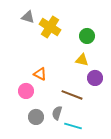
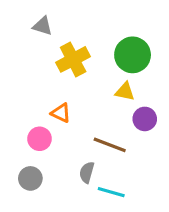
yellow cross: (50, 27) -> (73, 59), moved, turned 30
green circle: (87, 36) -> (133, 55), size x1.5
gray circle: (36, 117) -> (30, 178), moved

